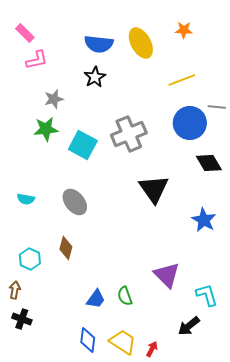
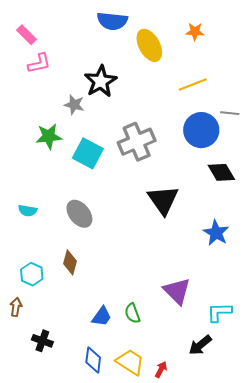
blue semicircle: (99, 44) -> (112, 21), moved
black star: (95, 77) -> (101, 81), size x1.4
gray star: (54, 99) -> (74, 105), moved, turned 30
cyan L-shape: (207, 295) -> (219, 312), turned -75
black cross: (22, 319) -> (42, 341), moved

